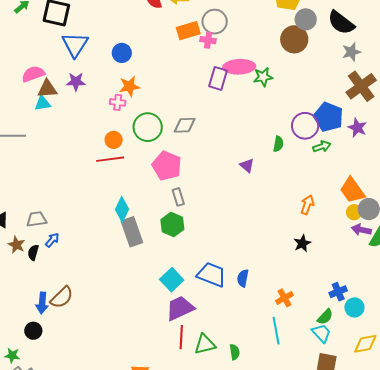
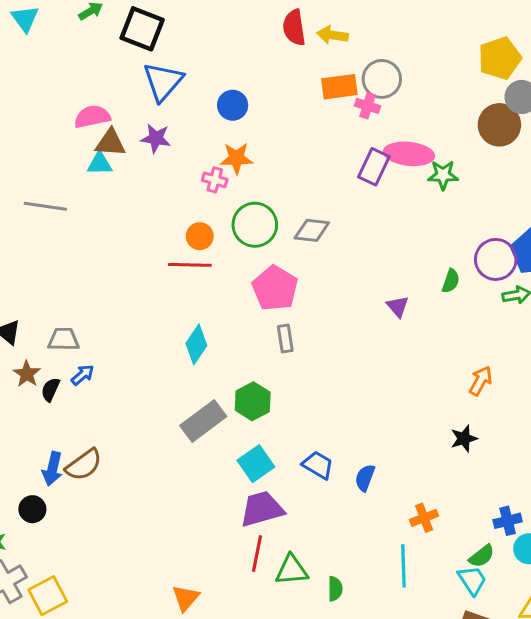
green hexagon: (172, 224) -> (253, 401), moved
gray rectangle: (132, 232) -> (203, 421), moved, turned 64
blue trapezoid: (211, 275) -> (318, 465), size x0.7

